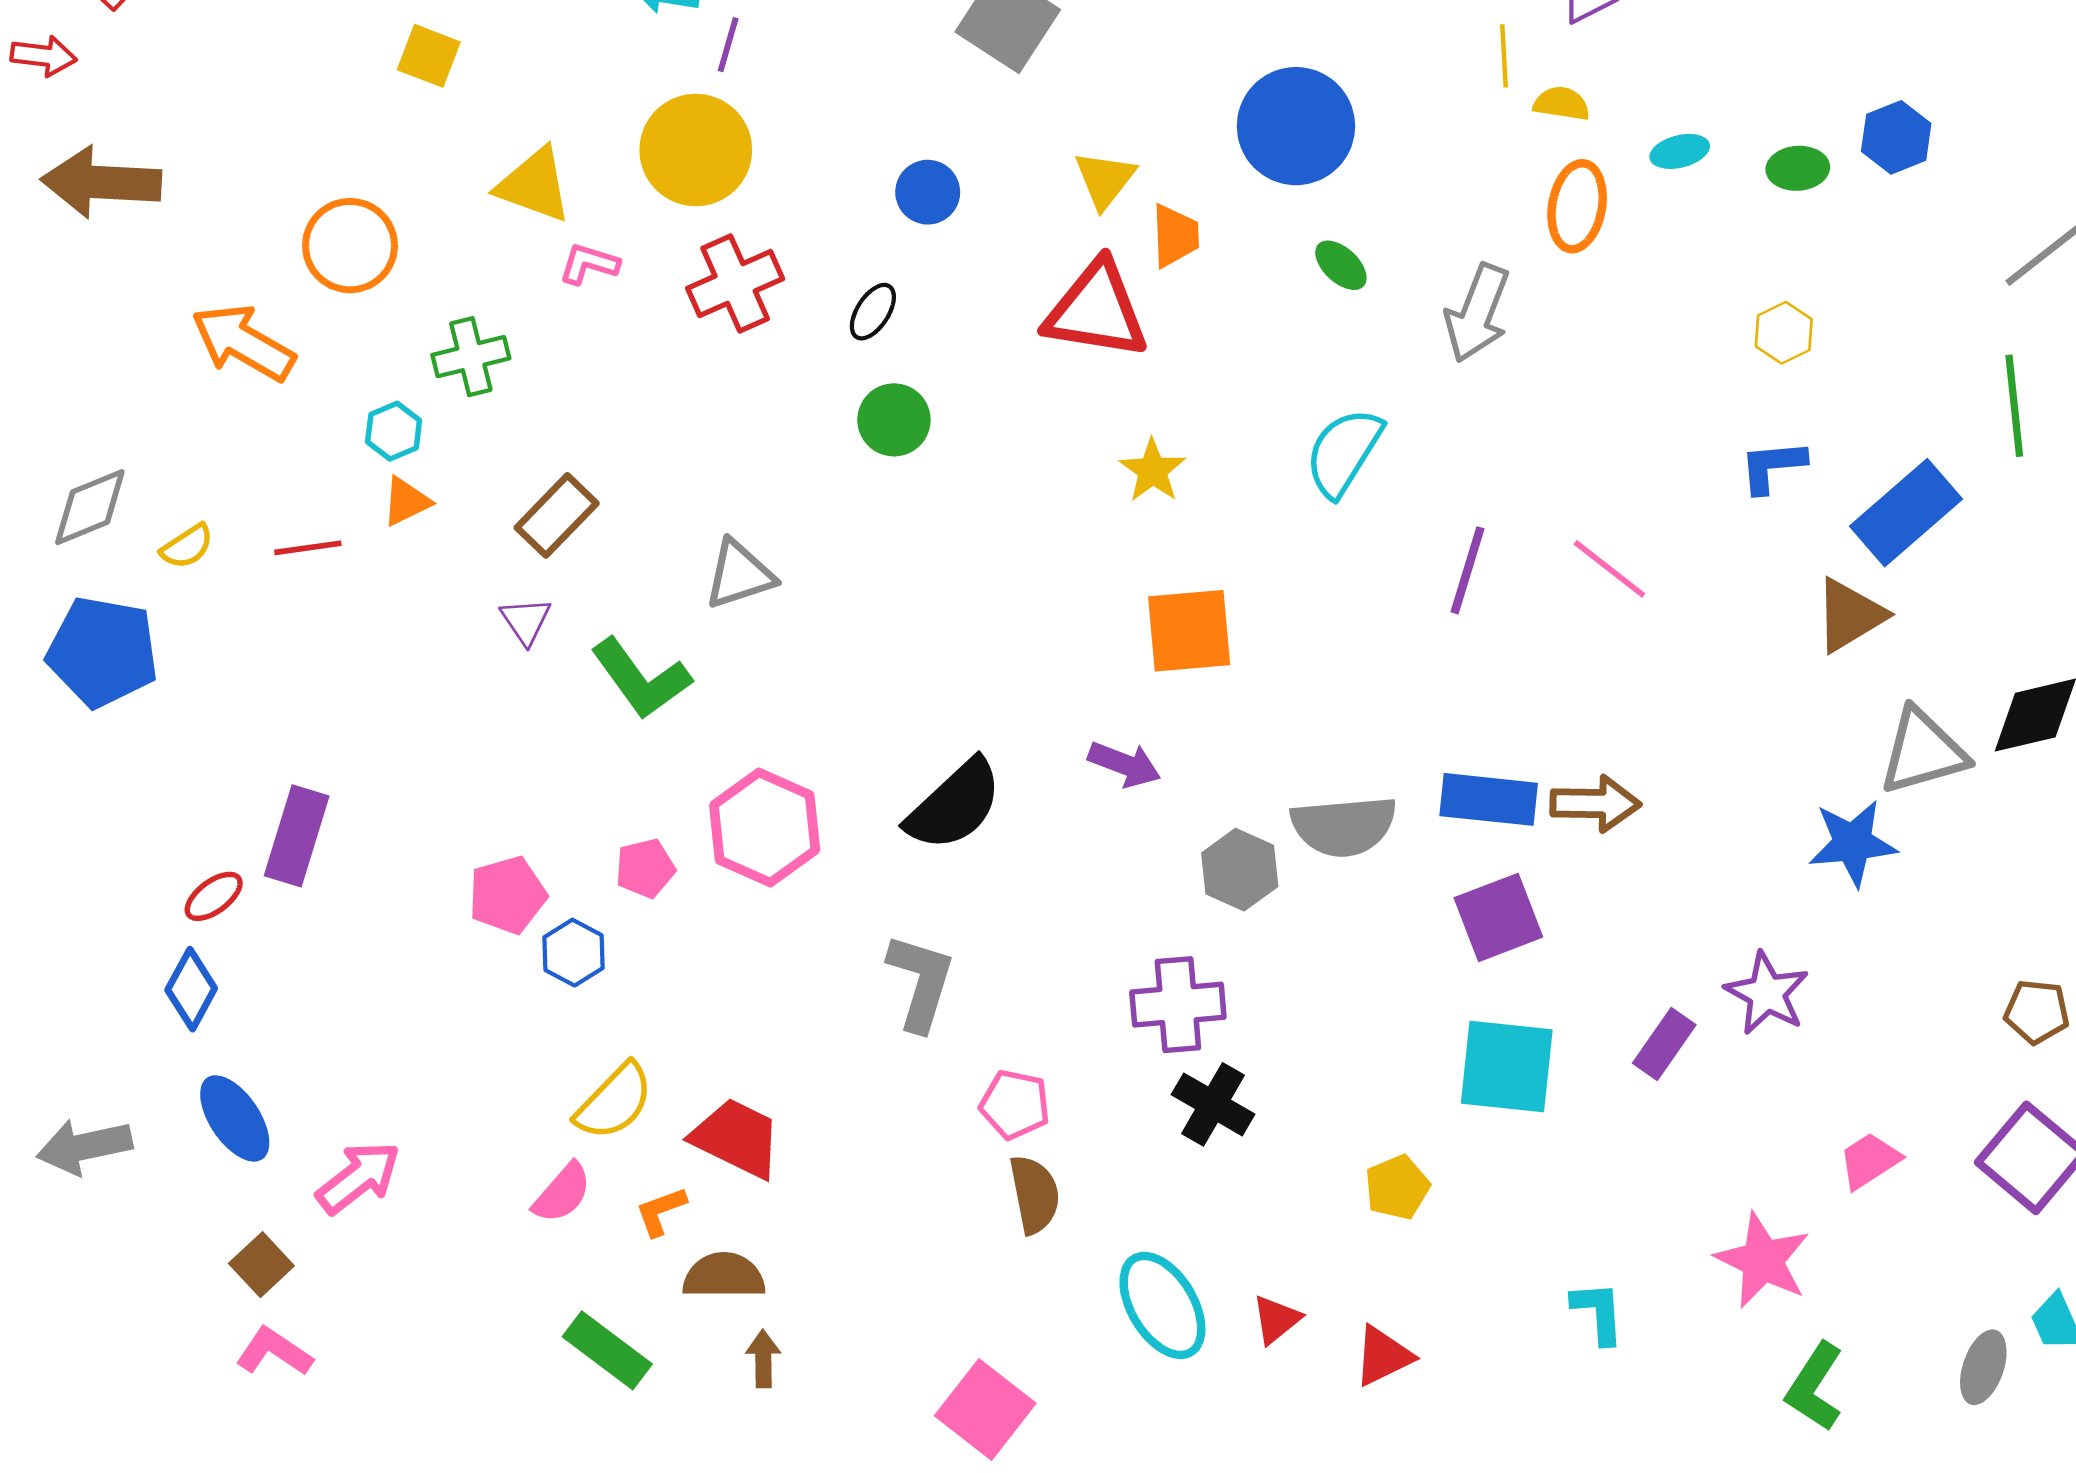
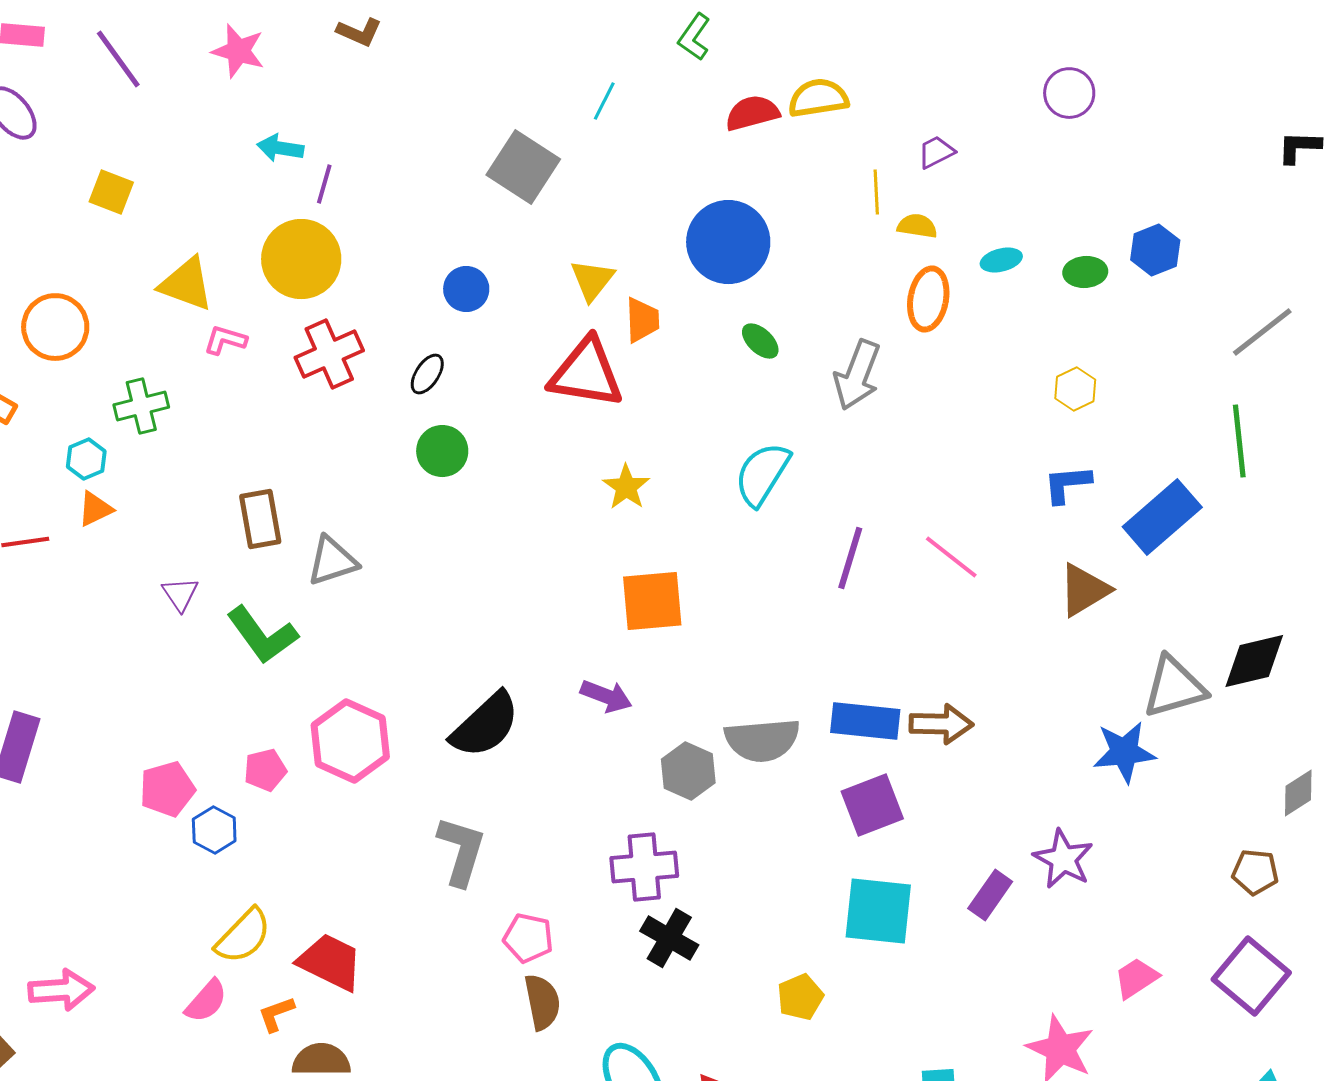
brown rectangle: (557, 515) -> (260, 519), moved, turned -54
brown triangle: (1850, 615) -> (1084, 590), moved
pink arrow: (358, 1177) -> (61, 990), turned 34

